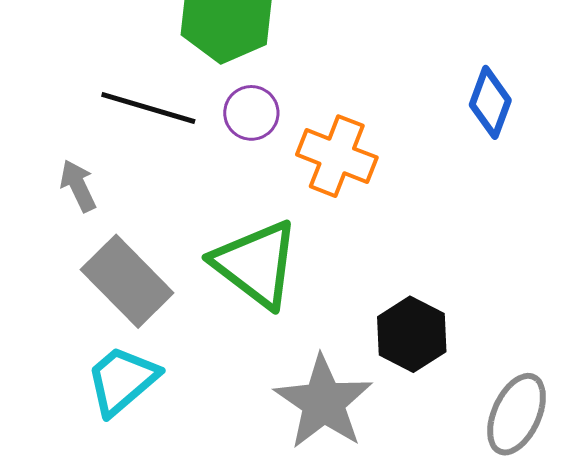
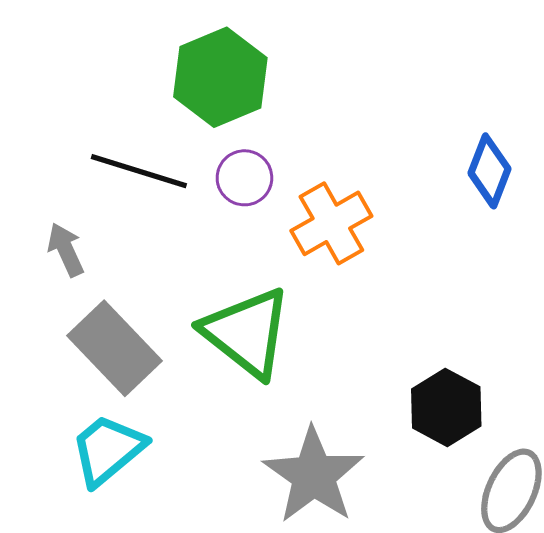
orange cross: (337, 156) -> (331, 223), turned 38
black hexagon: (412, 334) -> (446, 407), moved

